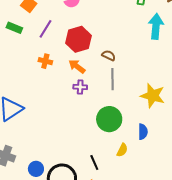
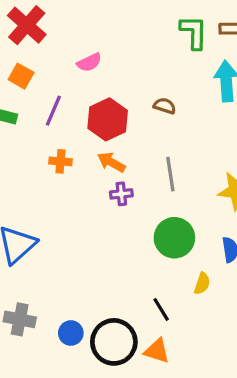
brown semicircle: (109, 55) -> (165, 106), moved

